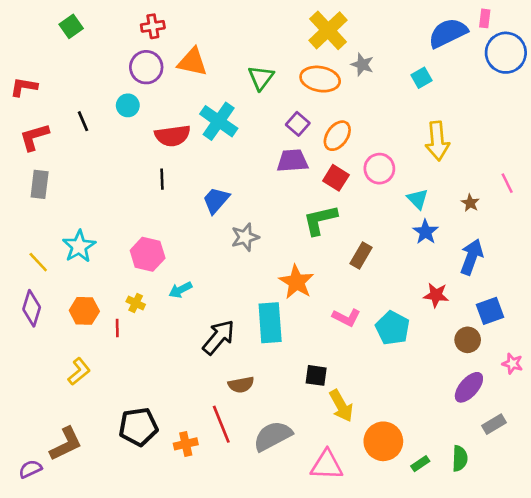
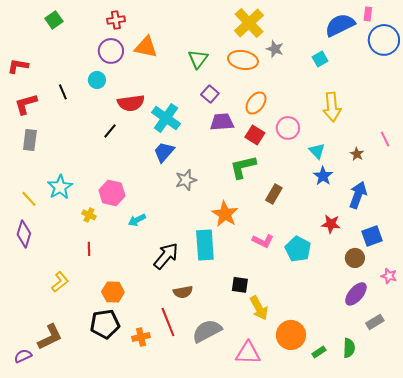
cyan cross: (219, 121) -> (166, 118), moved
purple square: (298, 124) -> (210, 94), moved
black line: (162, 179) -> (110, 131), moved, turned 42
yellow cross: (136, 303) -> (89, 215), moved
orange hexagon: (84, 311) -> (113, 292), moved

